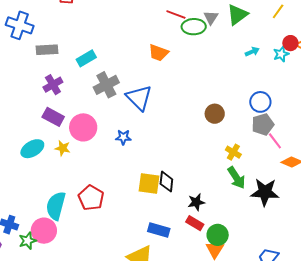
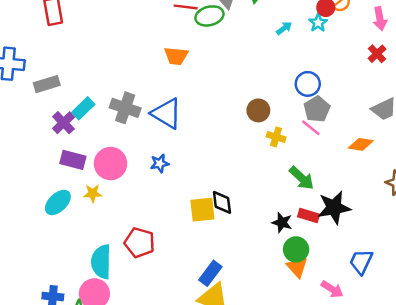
cyan rectangle: (86, 58) -> (83, 108), moved
gray cross: (106, 85) -> (125, 108), turned -30
pink line: (275, 141) -> (311, 128), moved
yellow cross: (233, 152) -> (276, 137), moved
black star: (265, 192) -> (334, 208), moved
black star: (196, 202) -> (282, 222), moved, turned -30
red rectangle: (195, 223) -> (309, 216), moved
blue rectangle: (159, 230) -> (210, 273), moved, turned -55

